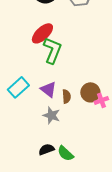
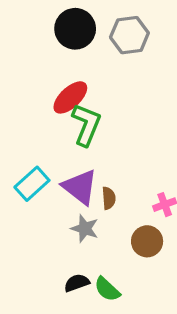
purple triangle: (48, 89) -> (80, 187), size x1.4
brown circle: (90, 92) -> (147, 241), moved

